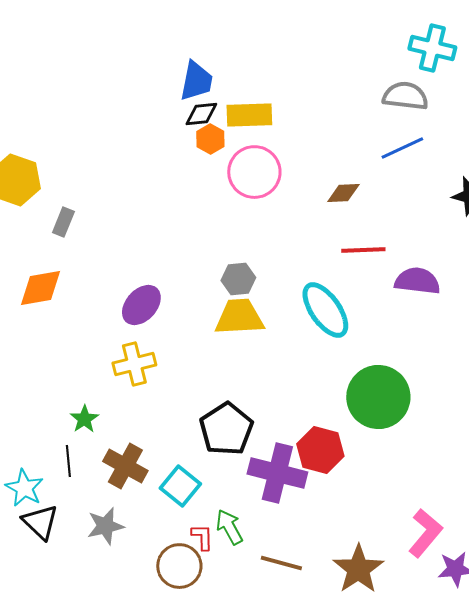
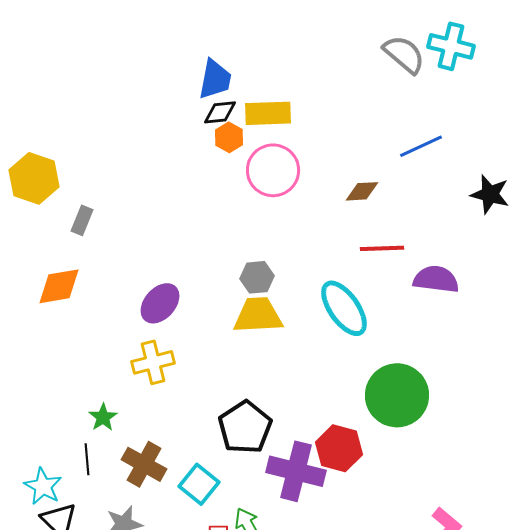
gray semicircle: (405, 96) -> (404, 54), moved, turned 33

